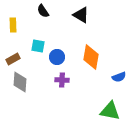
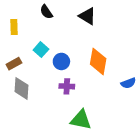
cyan square: (38, 46) -> (41, 50), turned 32
green triangle: (110, 111) -> (81, 120), moved

